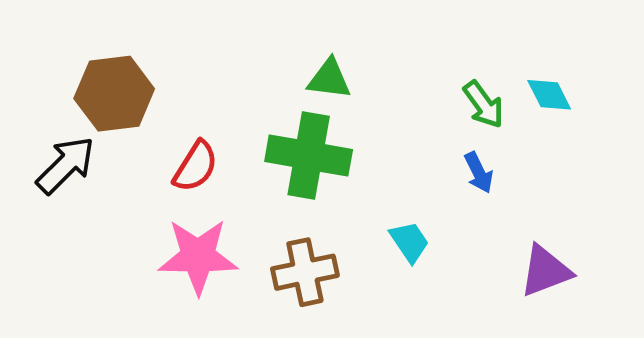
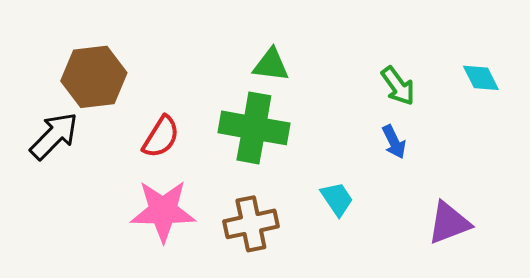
cyan diamond: (549, 95) -> (481, 78), moved

